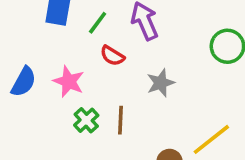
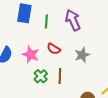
green line: (98, 23) -> (46, 22), turned -32
red semicircle: (112, 56) -> (54, 49), moved

